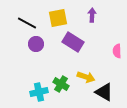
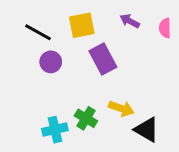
purple arrow: (92, 15) -> (130, 21), turned -64
purple rectangle: (73, 42) -> (103, 59), turned 30
pink semicircle: (117, 51) -> (165, 28), moved

